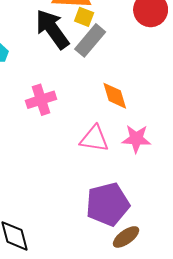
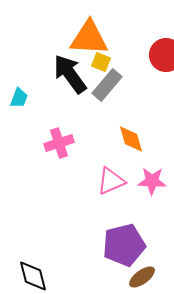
pink triangle: (94, 139) -> (111, 181), turned -32

